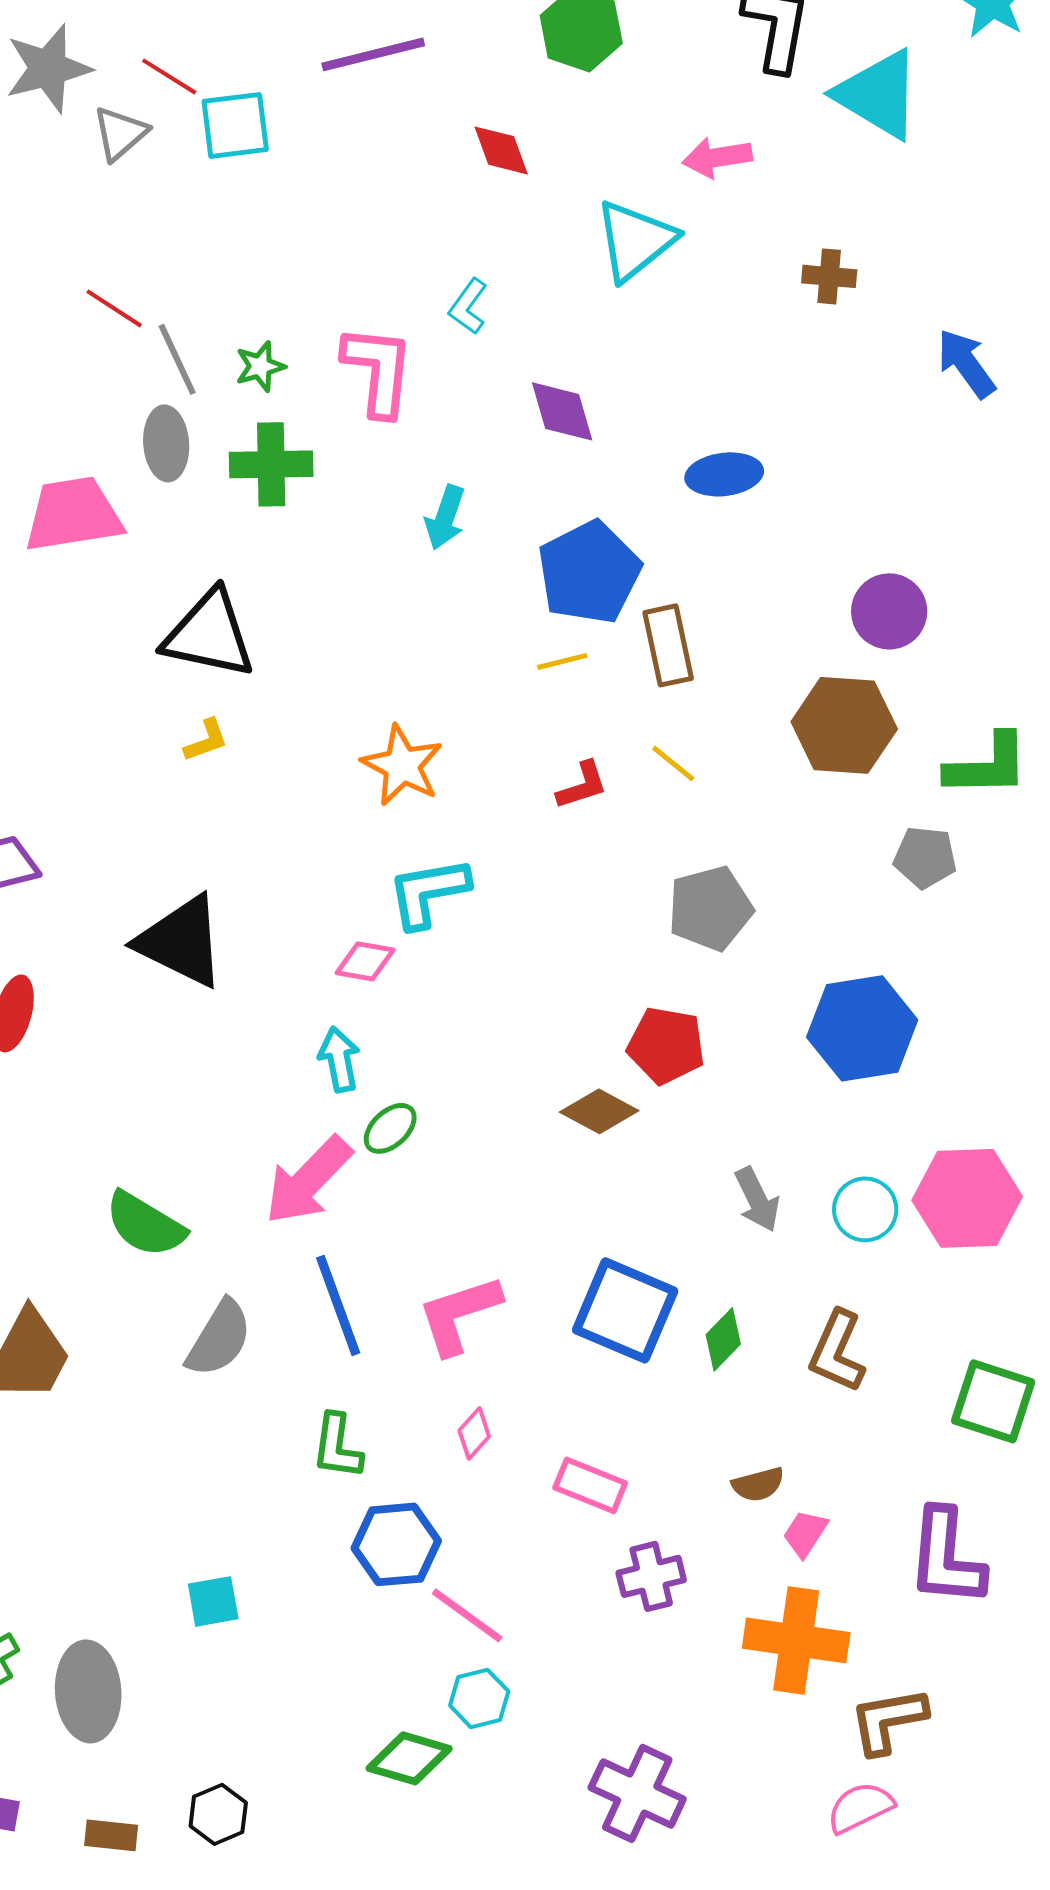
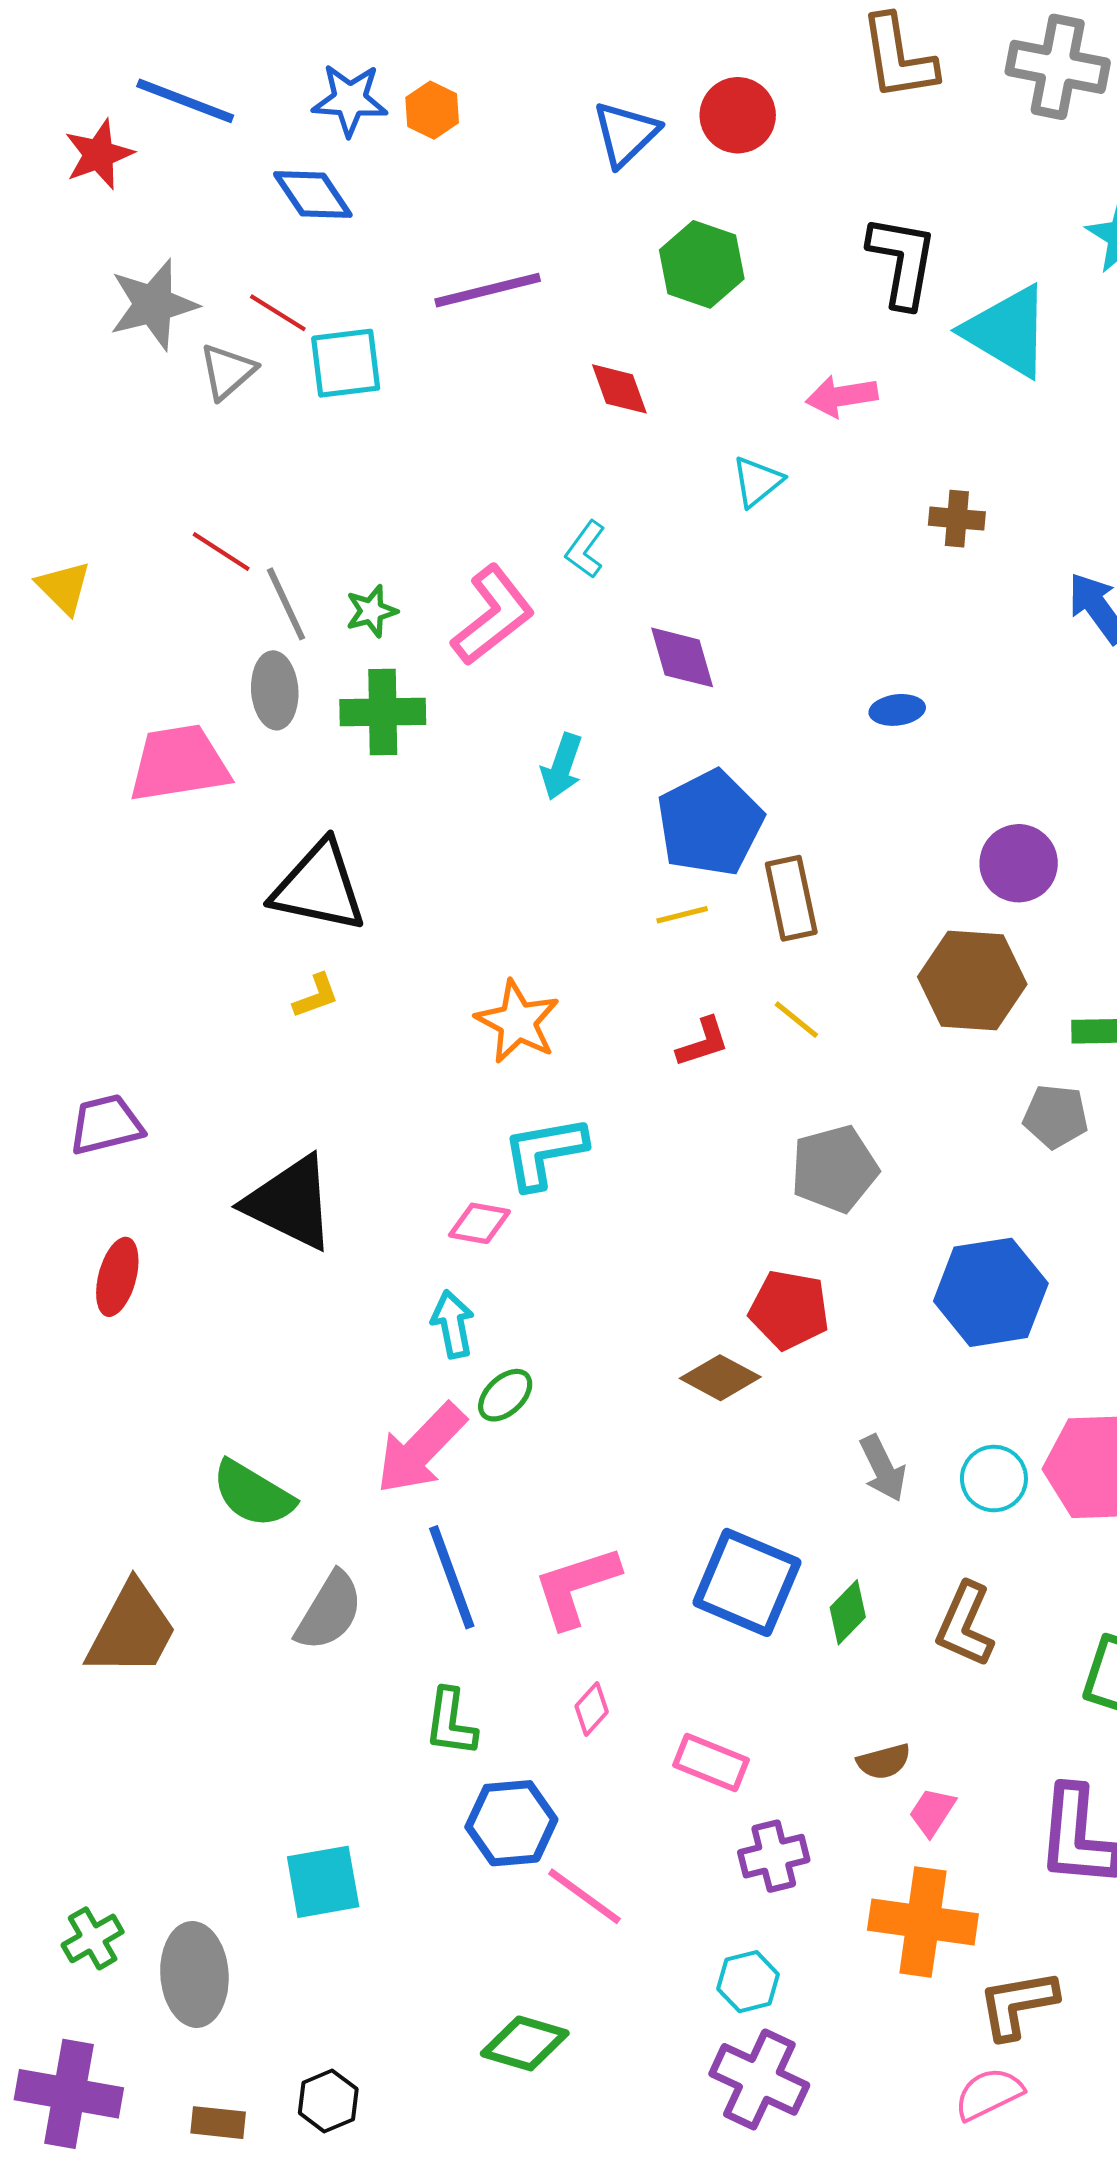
cyan triangle: (635, 240) -> (757, 482), size x0.6
pink L-shape: (378, 370) -> (493, 615), turned 46
blue ellipse: (724, 474) -> (897, 710), moved, size x0.7
cyan square: (213, 1601) -> (323, 1882), size x1.4
cyan hexagon: (479, 1698) -> (748, 1982), moved

